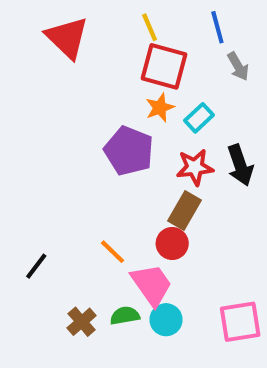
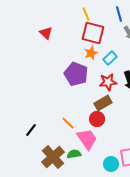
red triangle: (67, 38) -> (46, 33), moved, size x0.6
brown rectangle: (185, 211) -> (103, 103), turned 30
cyan circle: (166, 320) -> (111, 164), moved
brown cross: (82, 322) -> (53, 157), size x1.6

